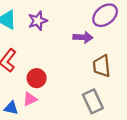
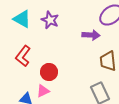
purple star: (38, 21) -> (50, 20), turned -30

